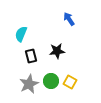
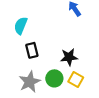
black star: (57, 51) -> (69, 57), moved

